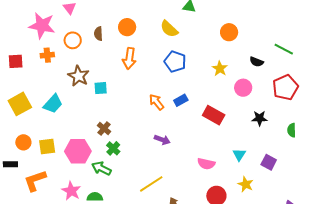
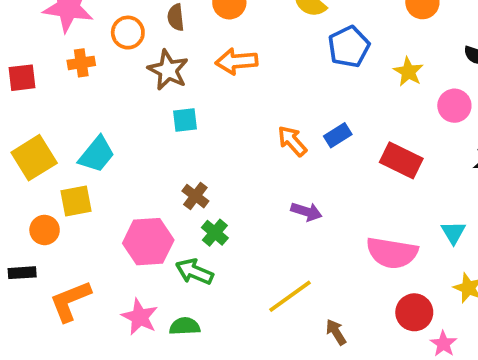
orange arrow: (129, 58) -> (237, 61), turned 80
blue pentagon: (175, 62) -> (349, 47), moved, turned 30
brown star: (79, 76) -> (168, 70), moved
yellow square: (47, 147) -> (76, 201), moved
pink semicircle: (206, 164) -> (392, 253), size x1.5

